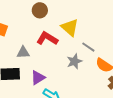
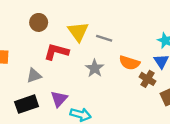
yellow triangle: (70, 27) -> (78, 32), turned 30
gray line: (88, 47) -> (104, 38), moved

